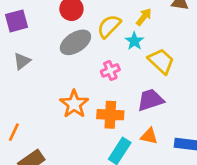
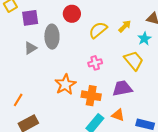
cyan star: (134, 41) -> (144, 39), moved
gray ellipse: (75, 42) -> (52, 37), moved, turned -65

